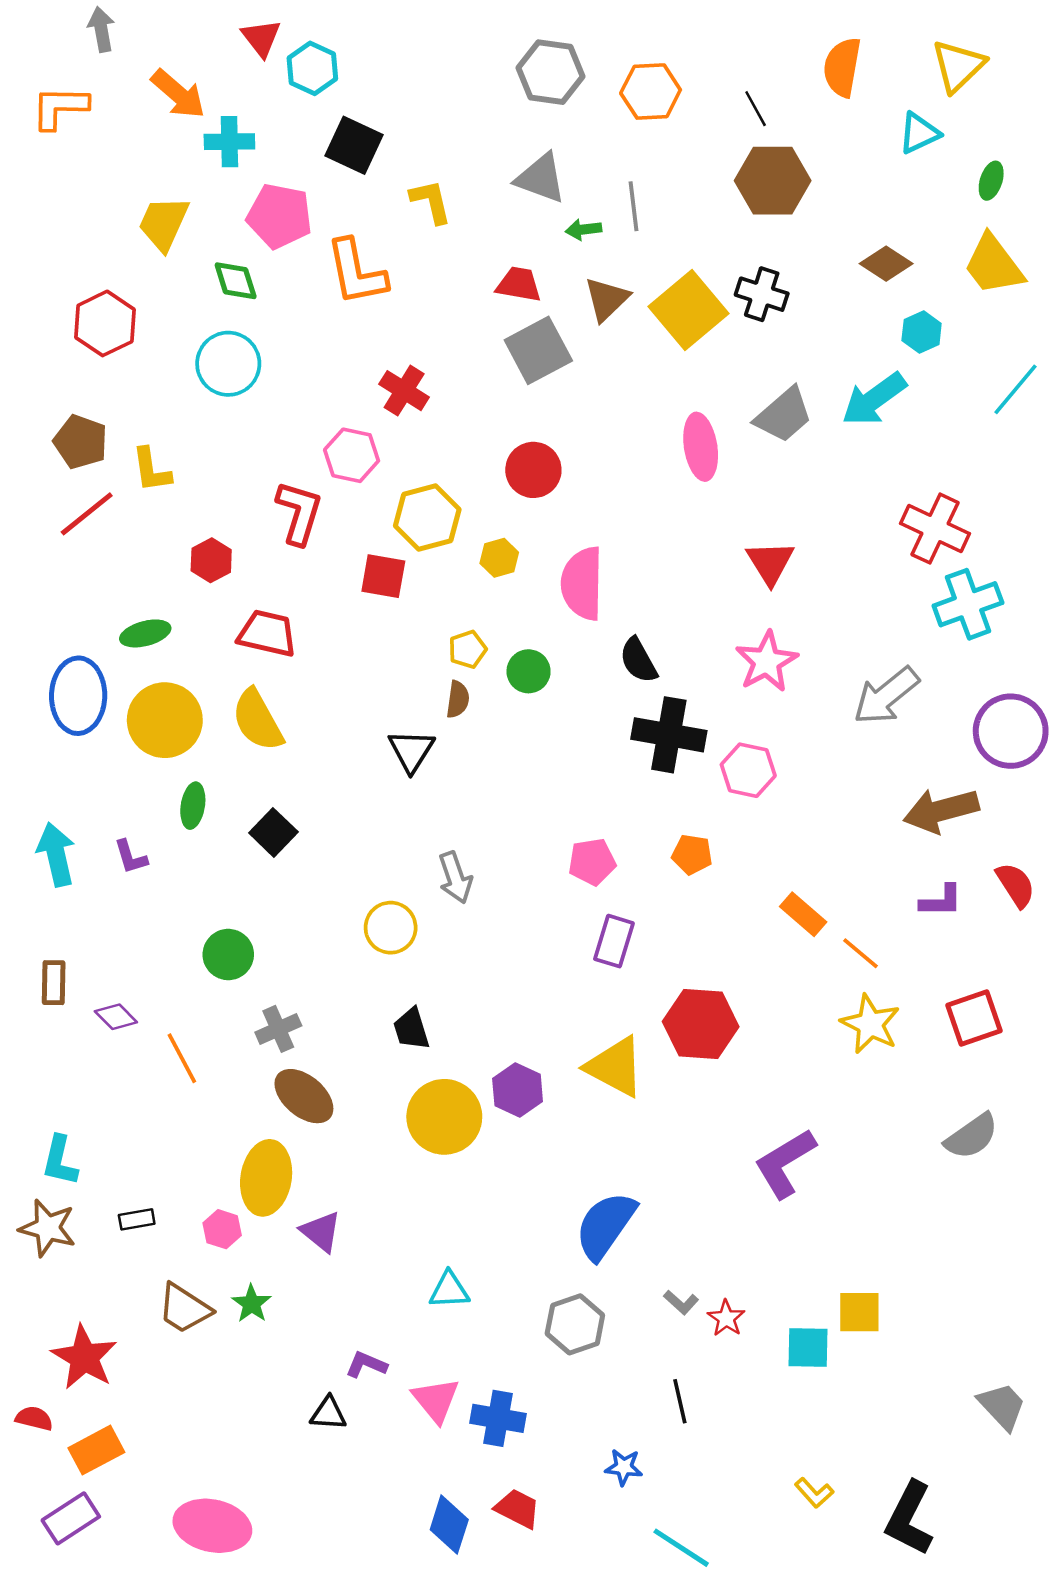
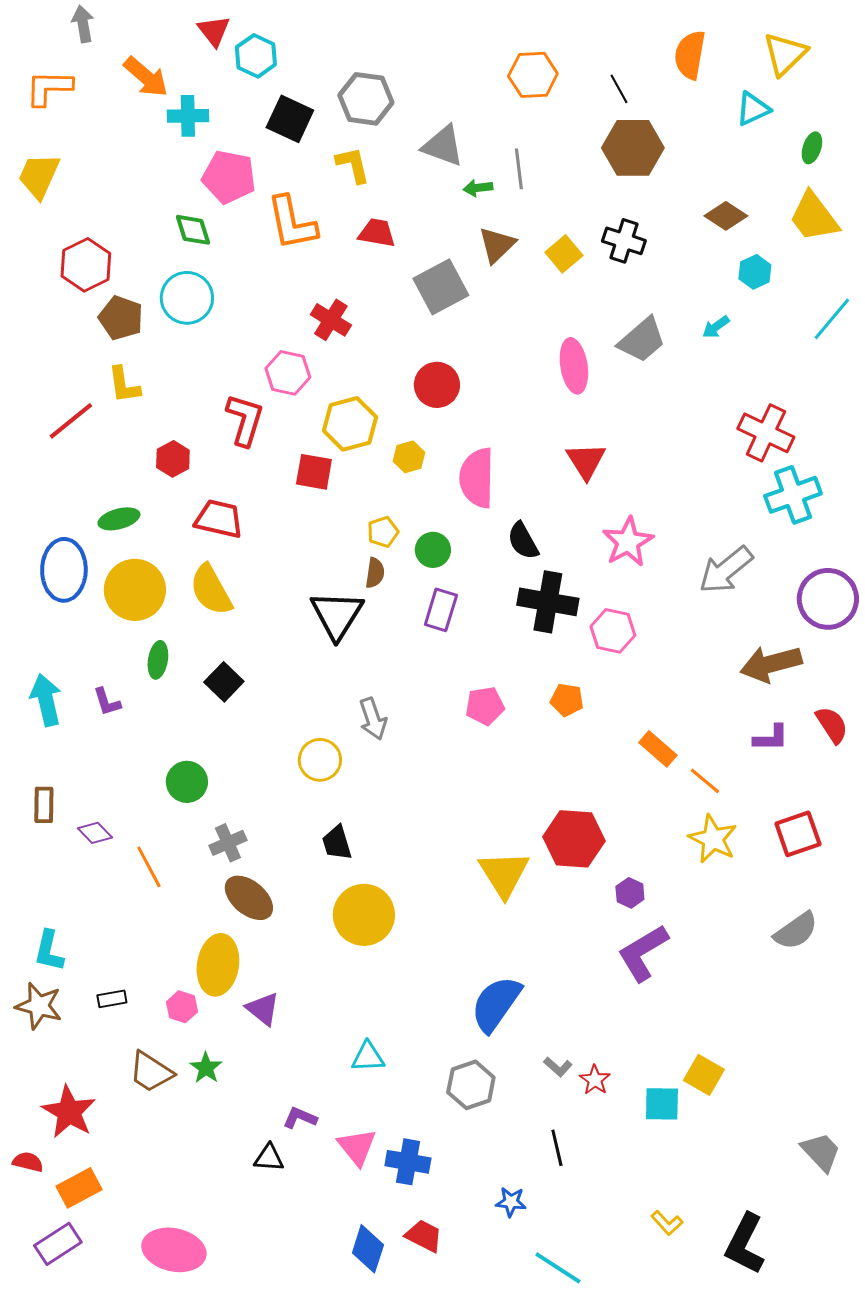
gray hexagon: (550, 72) -> (366, 99), moved
yellow trapezoid: (164, 223) -> (39, 176), moved
red trapezoid: (519, 284) -> (377, 233), moved
yellow square: (688, 310) -> (564, 254), size x0.6
cyan arrow: (874, 399) -> (716, 327), size x0.5
brown pentagon: (81, 442) -> (121, 318), moved
red triangle: (770, 563) -> (586, 461), moved
black triangle: (411, 751) -> (337, 615), size x1.4
purple rectangle: (614, 941) -> (441, 610), moved
yellow triangle: (615, 1067) -> (504, 874), turned 30
purple hexagon: (518, 1090) -> (630, 893), moved, size x0.7
yellow square: (859, 1312) -> (704, 1075), turned 30

